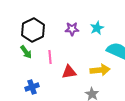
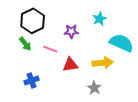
purple star: (72, 29) -> (71, 31), moved
pink line: (50, 57) -> (50, 49), turned -64

